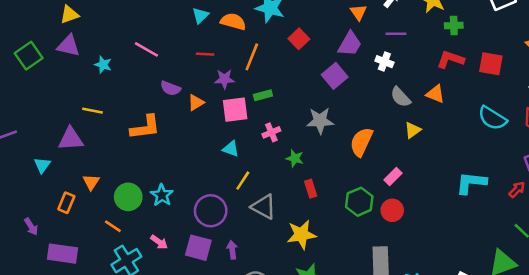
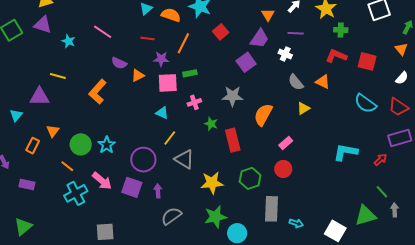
orange L-shape: (145, 127) -> (98, 92), turned 135
red rectangle: (311, 189) -> (233, 140), moved, size x1.6
green hexagon: (359, 202) -> (250, 178), moved
pink arrow: (159, 242) -> (102, 181), size x1.5
purple rectangle: (62, 254) -> (27, 185), size x0.7

